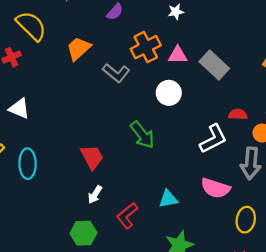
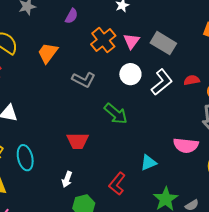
pink triangle: (178, 55) -> (131, 41), turned -42
gray L-shape: (116, 73) -> (84, 80), moved
white L-shape: (213, 139) -> (162, 82), moved
red trapezoid: (92, 157) -> (78, 141), turned 130
white arrow: (95, 195) -> (67, 179), moved

